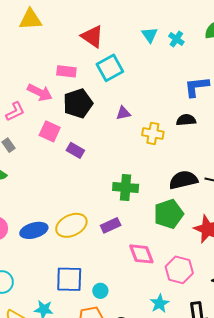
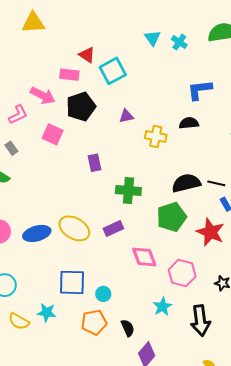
red triangle: (92, 36) -> (87, 55), moved, size x0.7
purple rectangle: (75, 150) -> (95, 163), moved, turned 48
yellow ellipse: (71, 225) -> (74, 228), turned 56

